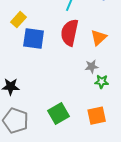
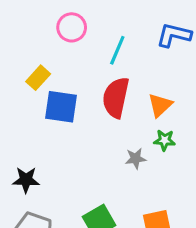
gray star: (92, 67) -> (136, 159), moved
green star: (102, 82) -> (165, 140), moved

